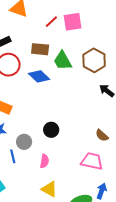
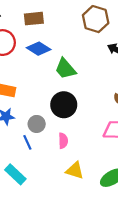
green trapezoid: (63, 61) -> (65, 69), moved
black circle: (51, 130) -> (64, 105), size x1.5

